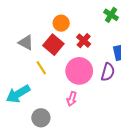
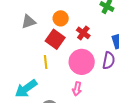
gray triangle: (26, 43) -> (29, 22), moved, turned -42
yellow line: (41, 68) -> (46, 62), turned 32

